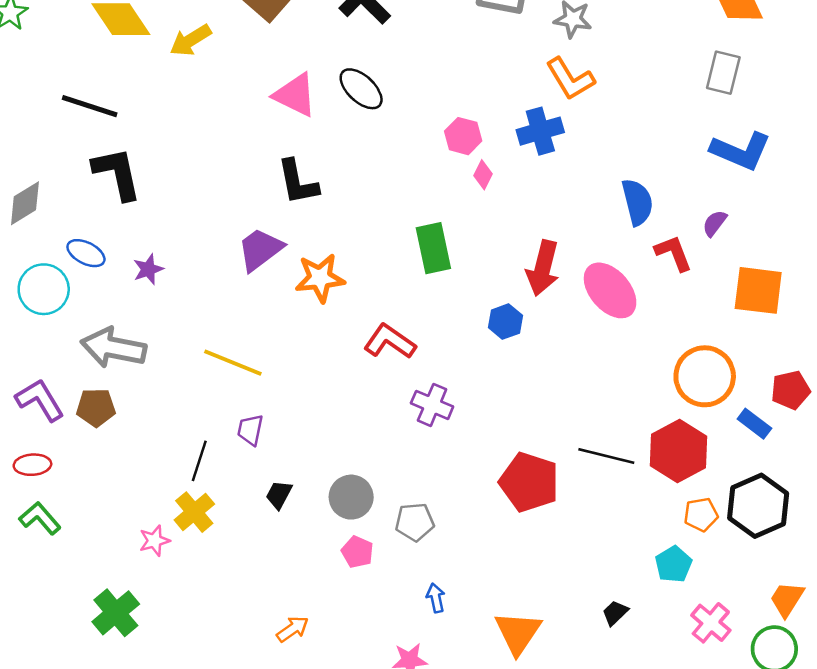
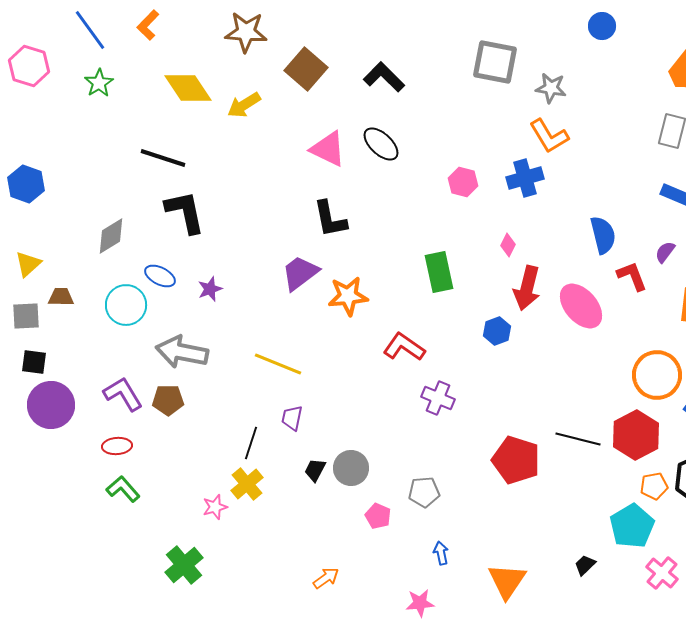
pink diamond: (483, 175) -> (508, 245), moved
gray circle: (351, 497) -> (351, 468), moved
cyan pentagon: (674, 564) -> (632, 526), size x1.5

